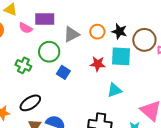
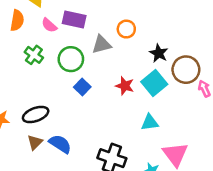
orange circle: (97, 32) -> (126, 29), moved
cyan square: (121, 56) -> (154, 83), turned 35
green cross: (23, 65) -> (34, 55), moved
cyan triangle: (114, 90) -> (150, 122), moved

